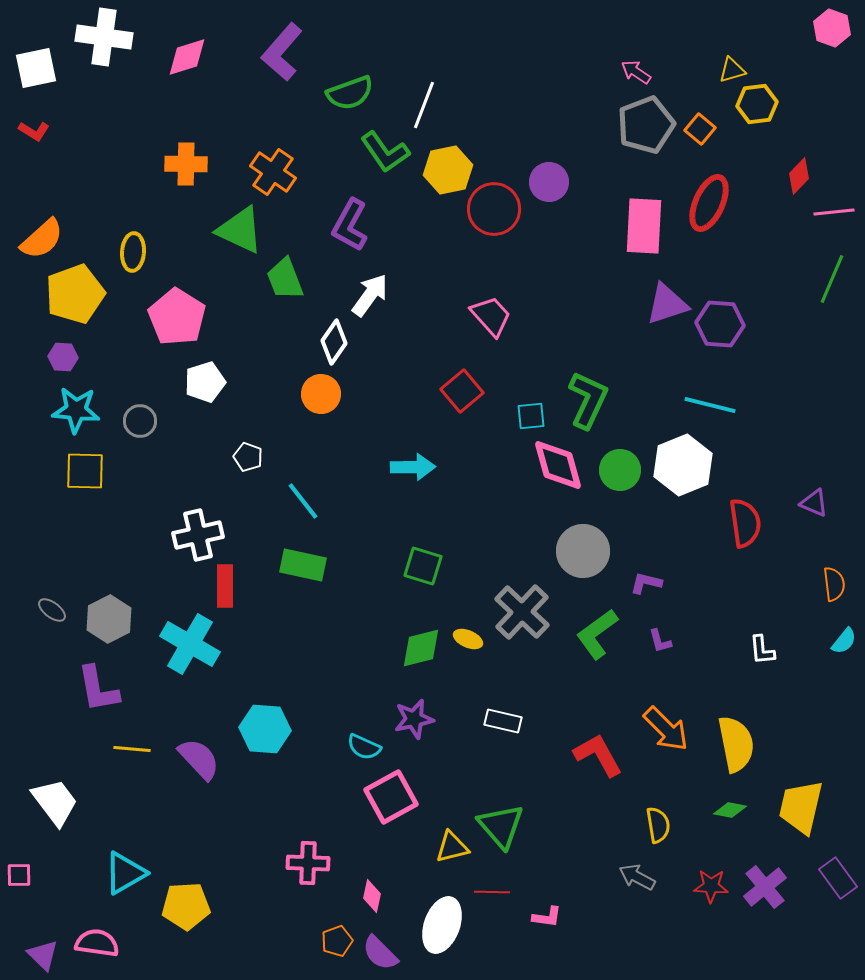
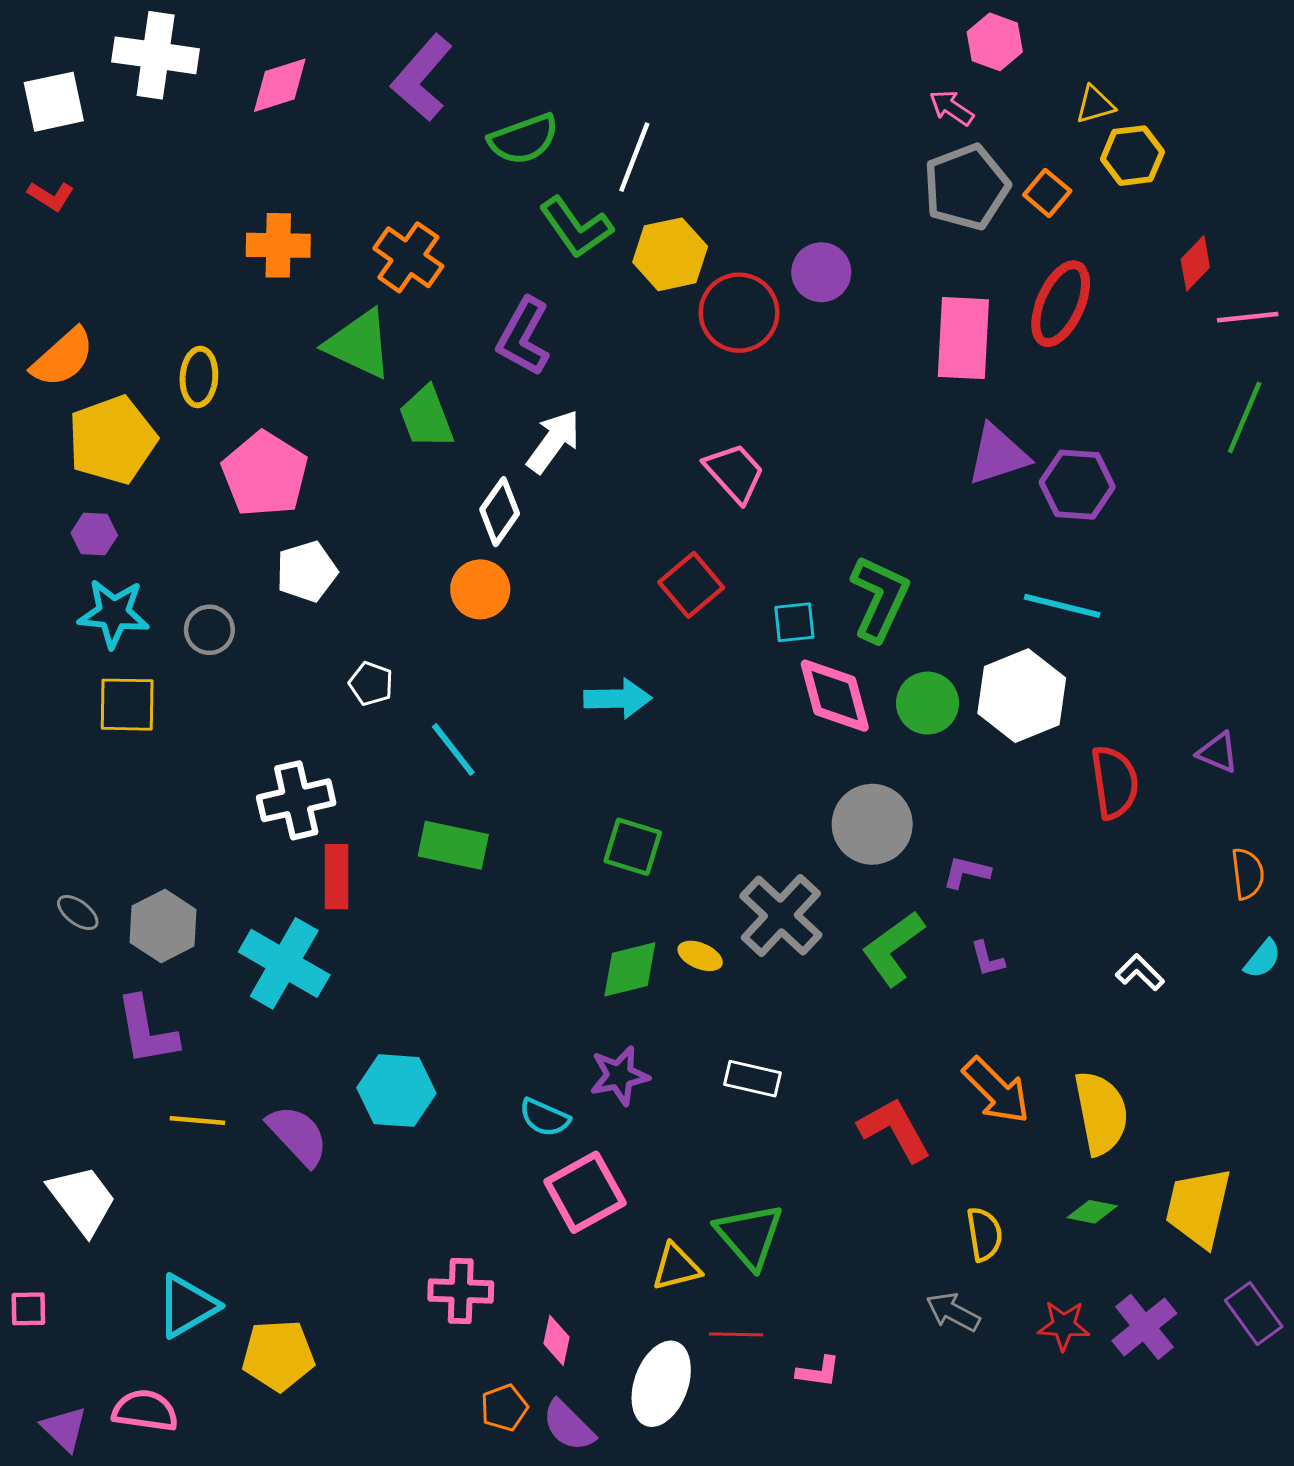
pink hexagon: (832, 28) -> (995, 42), moved
white L-shape: (762, 650) -> (1140, 972), turned 140

